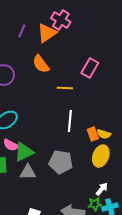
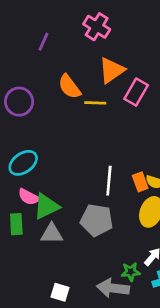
orange triangle: (47, 33) -> (112, 70), moved
yellow line: (65, 88) -> (95, 103), moved
white line: (70, 121) -> (109, 181), moved
green star: (95, 204) -> (131, 272), moved

